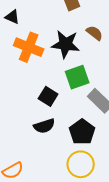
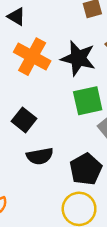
black square: (48, 96) -> (24, 120), moved

